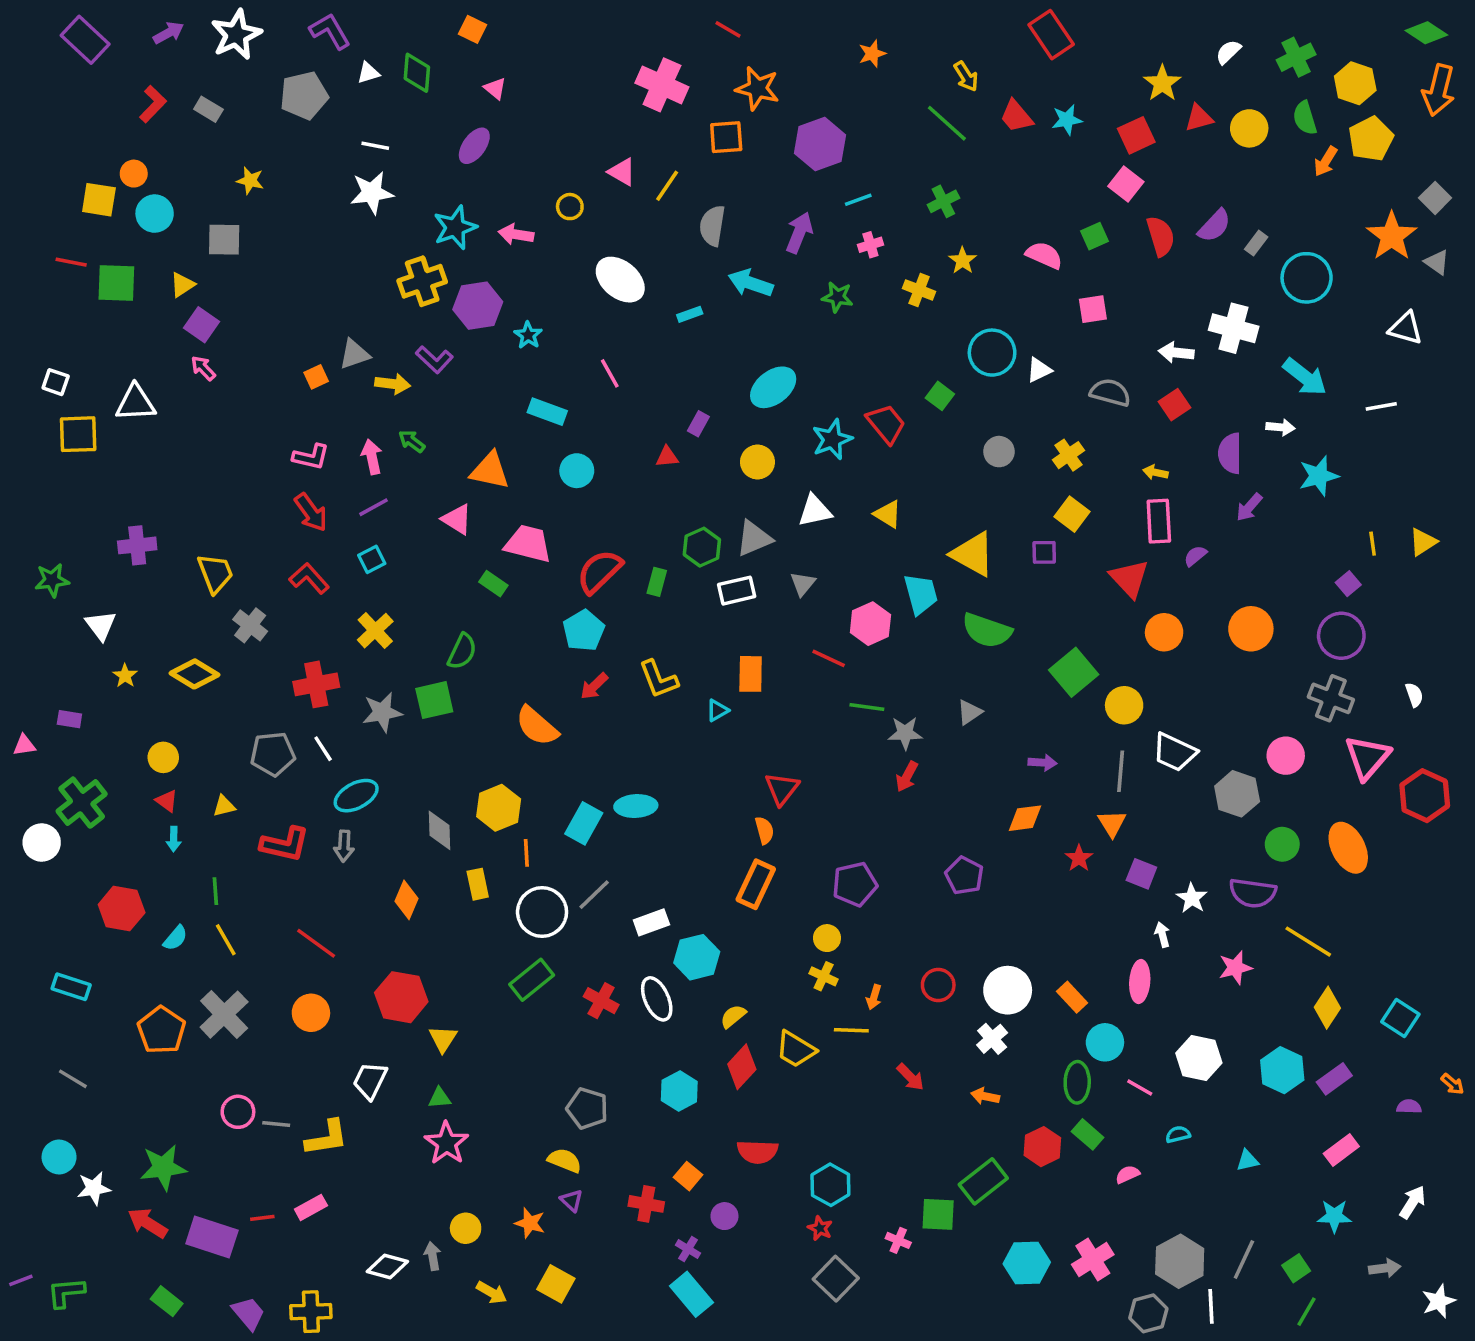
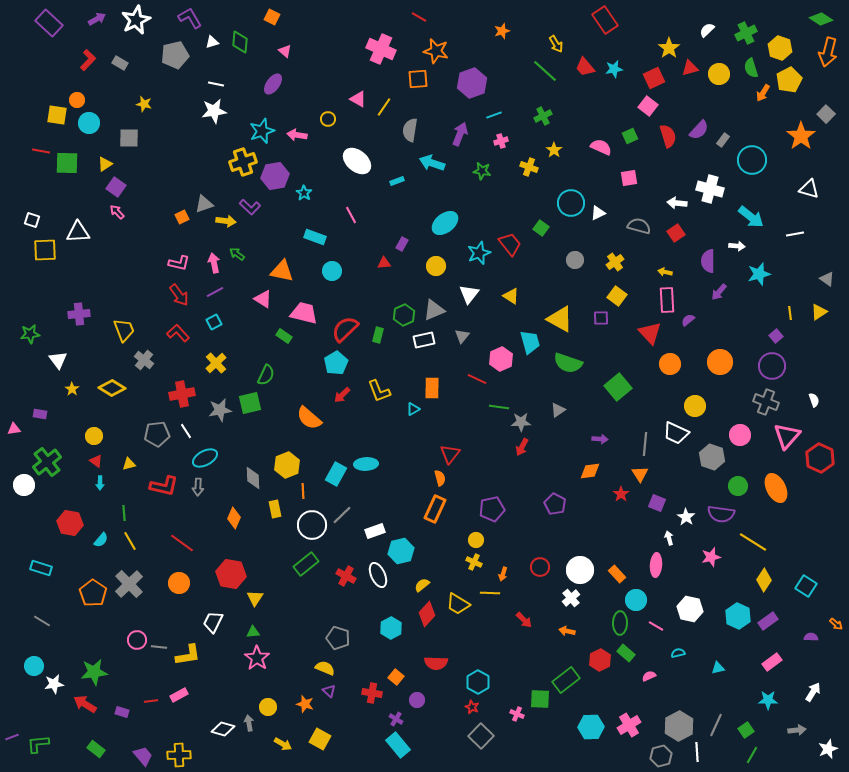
gray triangle: (1437, 262) -> (827, 279), moved
white triangle: (815, 511) -> (469, 294), turned -40
yellow circle: (1124, 705) -> (695, 406), moved
purple rectangle: (212, 1237) -> (122, 712), size x0.5

